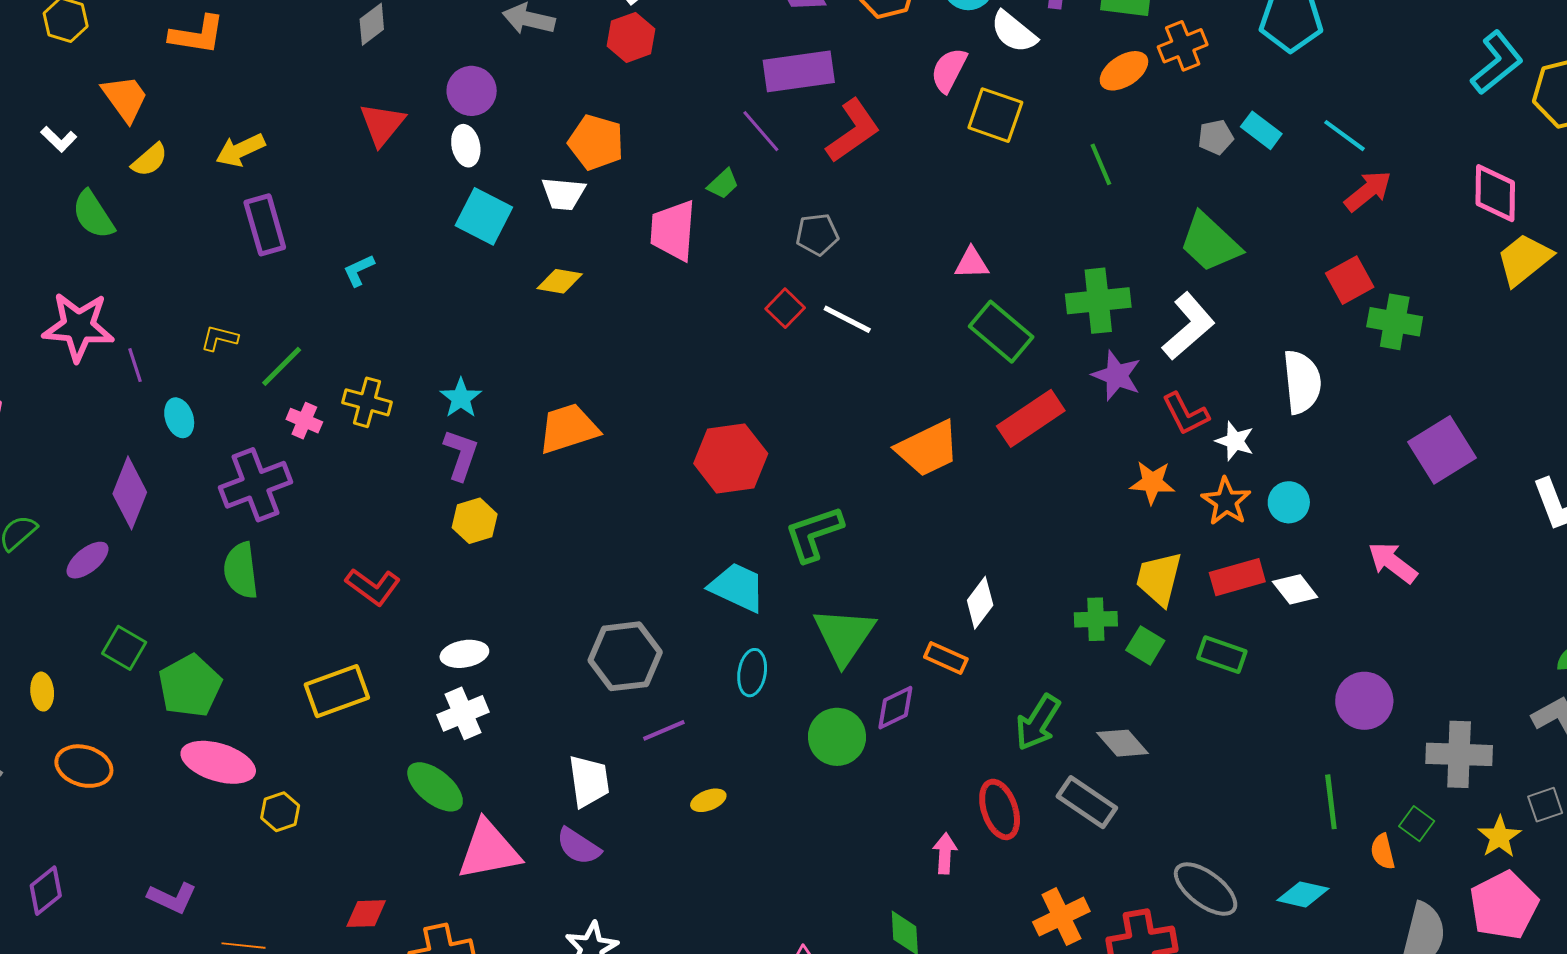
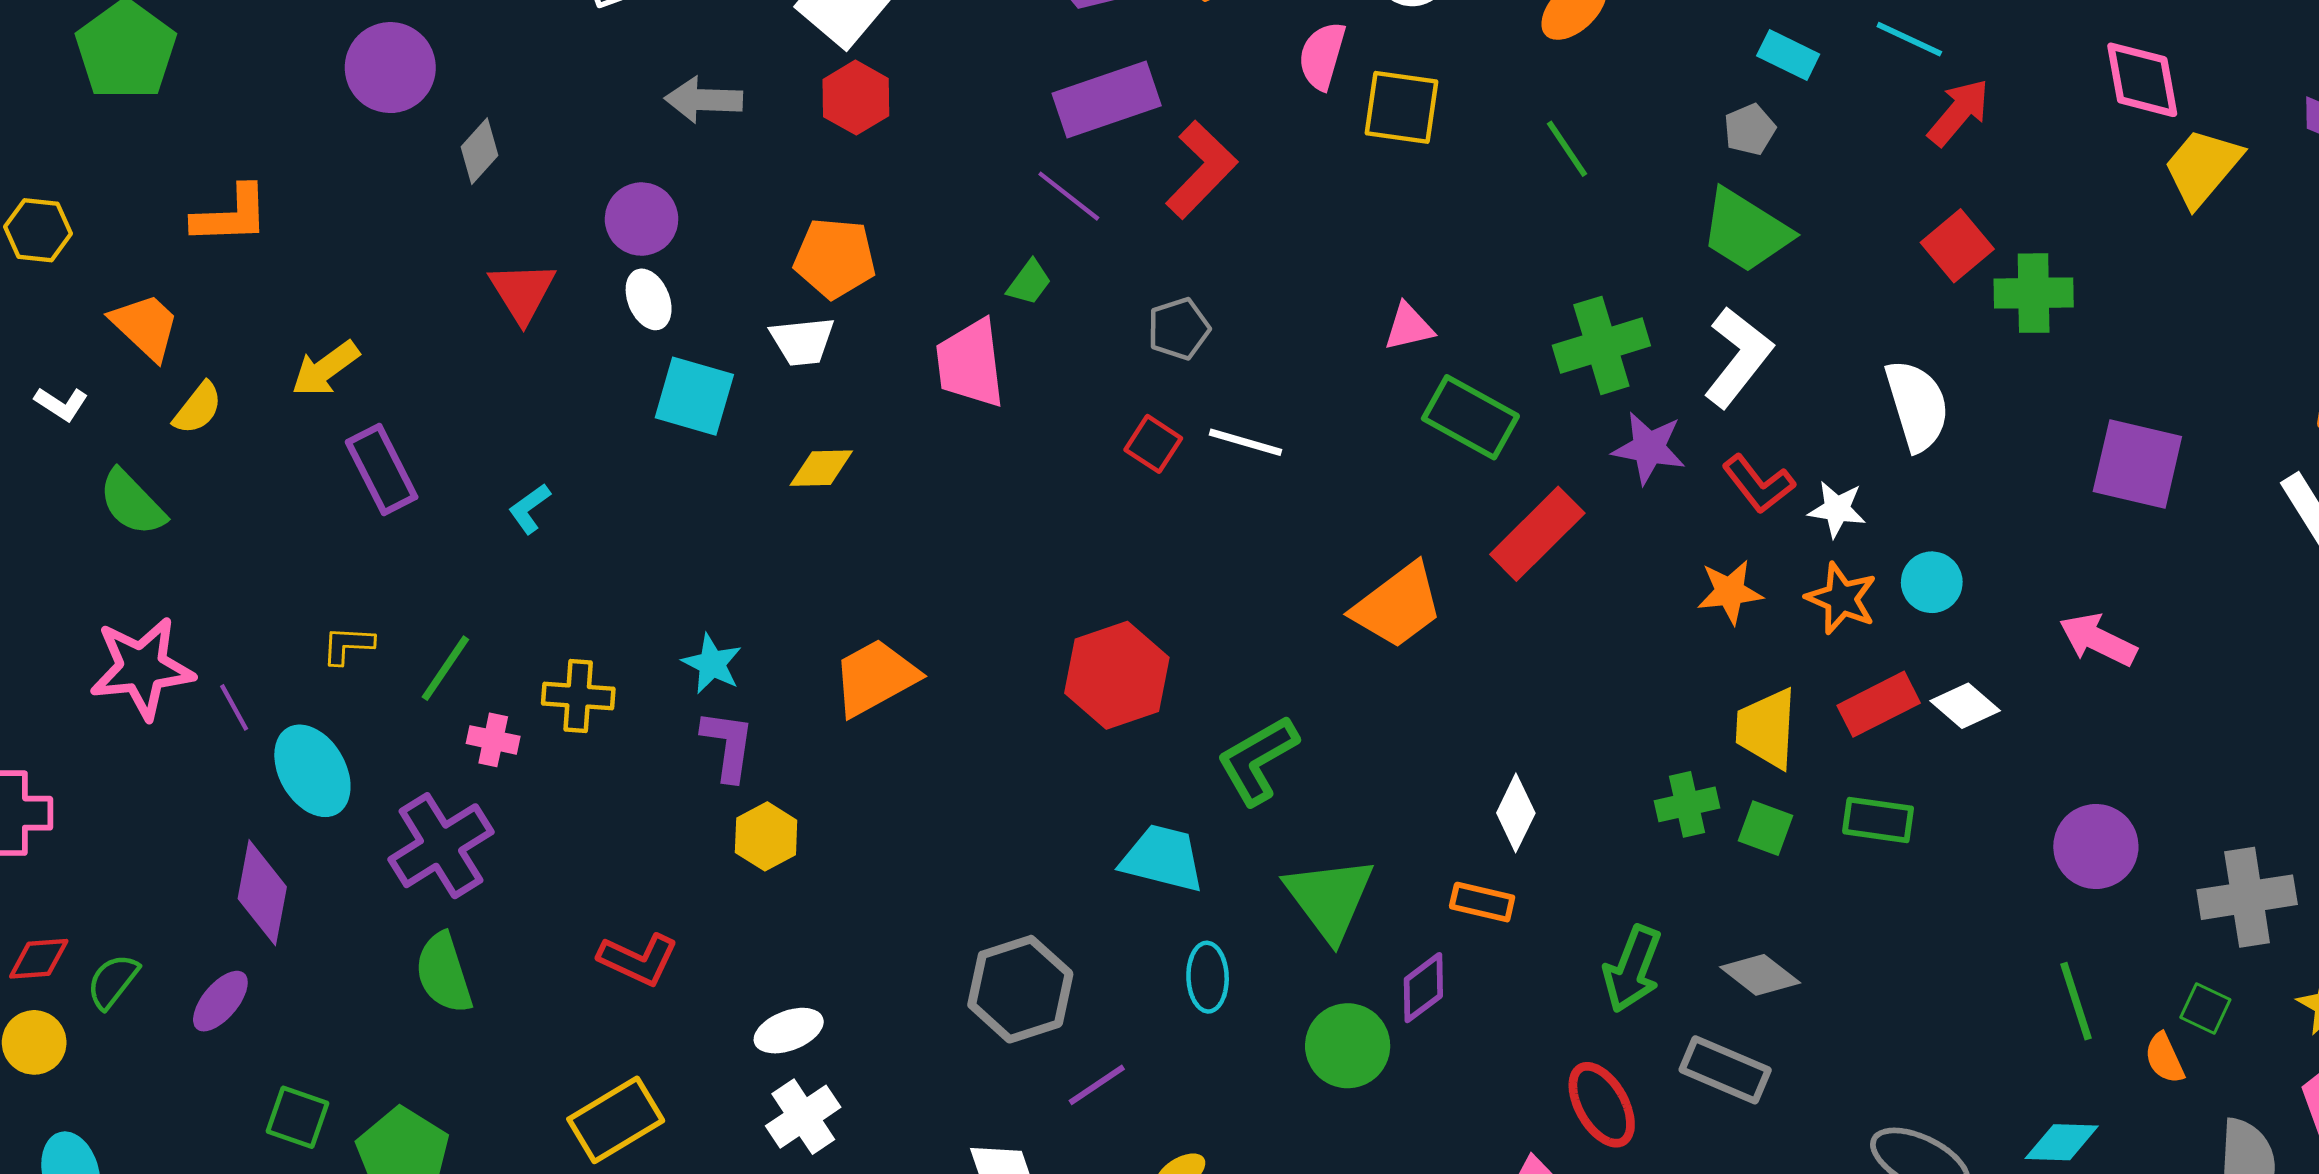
gray pentagon: (1216, 137) -> (1750, 129), moved
cyan ellipse: (179, 418) -> (312, 771), size x1.6
purple square: (1442, 450) -> (2137, 464), turned -34

